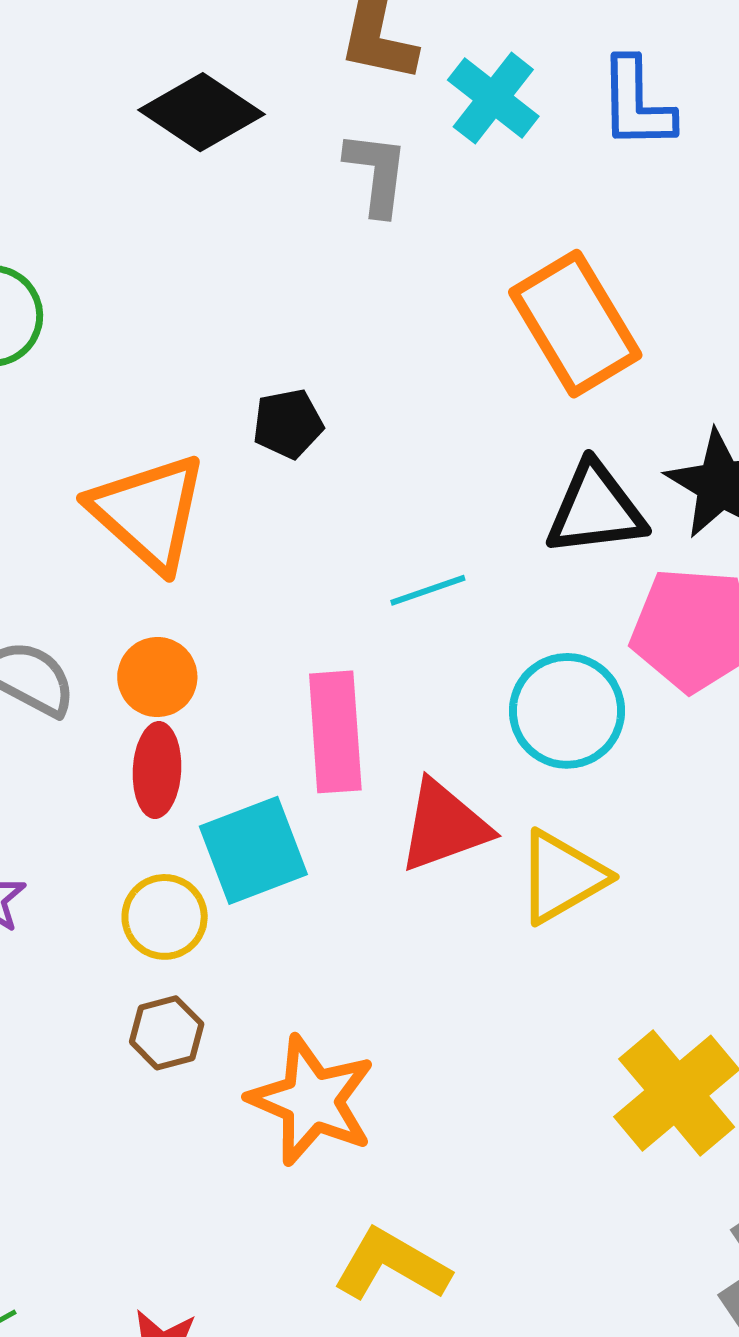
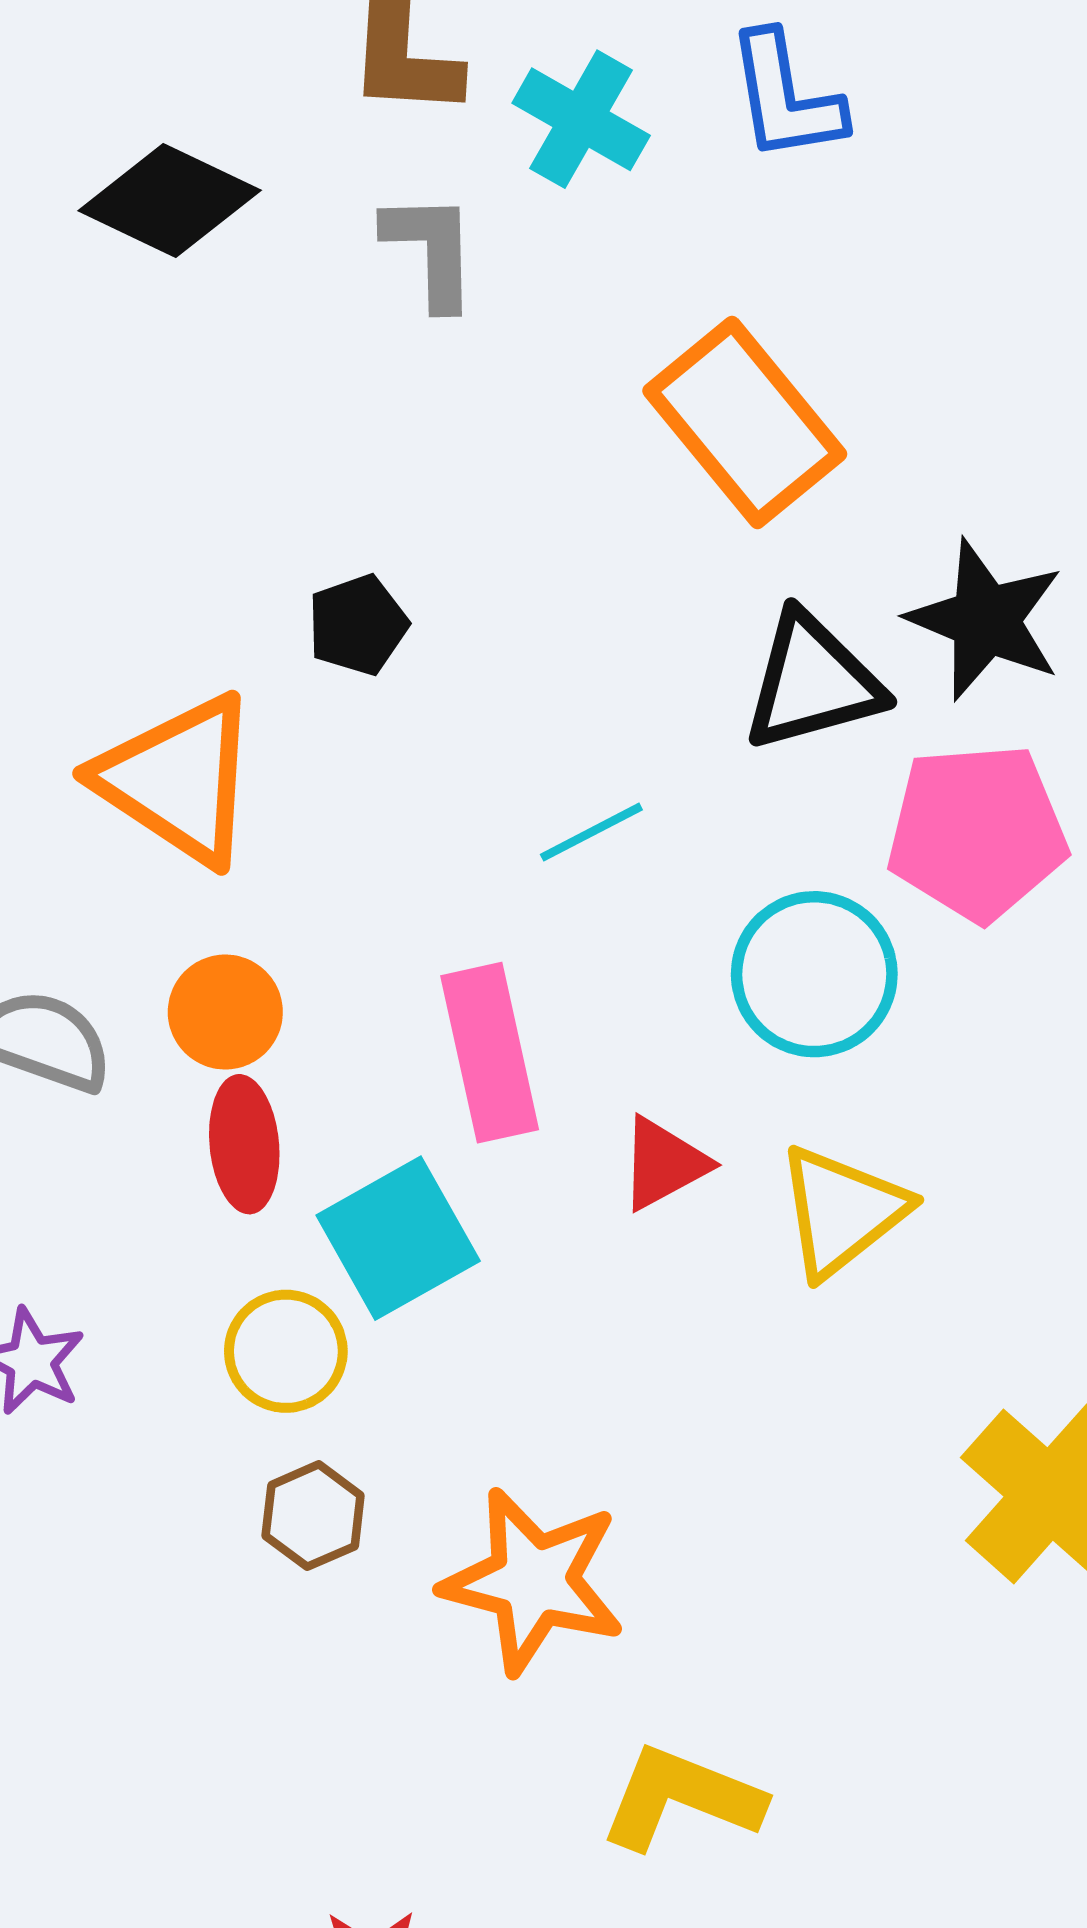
red triangle: (444, 826) -> (664, 1164), size x0.7

